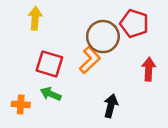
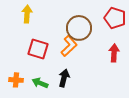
red pentagon: (134, 24) -> (115, 18), moved
green arrow: (51, 94) -> (40, 83), moved
black arrow: (111, 106) -> (64, 78), moved

